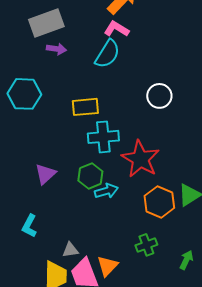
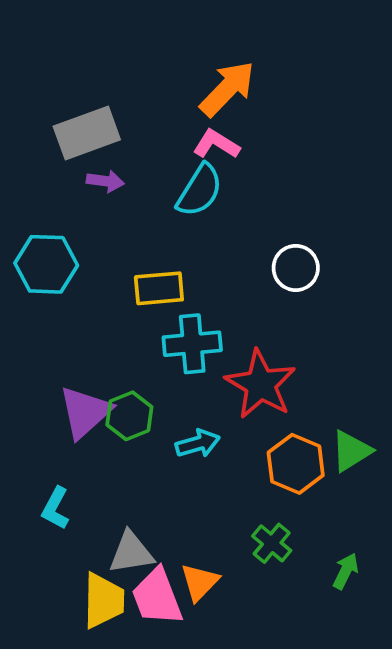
purple triangle: (45, 174) -> (85, 412), size x1.4
green hexagon: (90, 176) -> (129, 416), moved
green cross: (146, 245) -> (272, 543), turned -30
gray triangle: (70, 250) -> (131, 553), size x1.5

